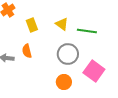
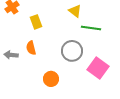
yellow triangle: (62, 24) -> (75, 11), moved
orange circle: (64, 82) -> (51, 79), moved

